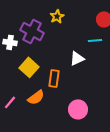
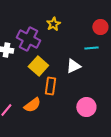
yellow square: (29, 67) -> (38, 66), moved
pink circle: (78, 109) -> (86, 107), moved

